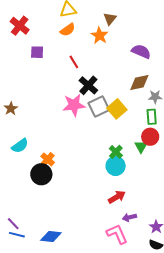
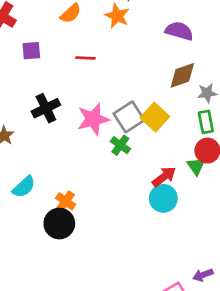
red line: (74, 62) -> (85, 58), turned -48
black cross: (88, 85) -> (46, 108), moved, turned 30
green cross: (116, 152) -> (120, 145), moved
red arrow: (117, 197) -> (164, 177), moved
purple arrow: (129, 217) -> (203, 275), moved

